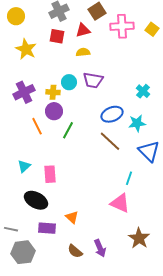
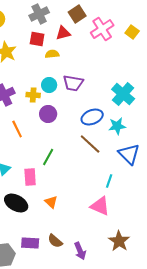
pink cross: (122, 26) -> (102, 29), turned -30
yellow semicircle: (83, 52) -> (52, 54), moved
cyan cross: (143, 91) -> (123, 94), size x1.6
purple circle: (54, 111) -> (48, 114), moved
green line: (68, 130) -> (48, 157), moved
orange triangle: (72, 217) -> (51, 202), moved
purple rectangle: (47, 228) -> (30, 243), moved
brown semicircle: (75, 251) -> (55, 241), moved

